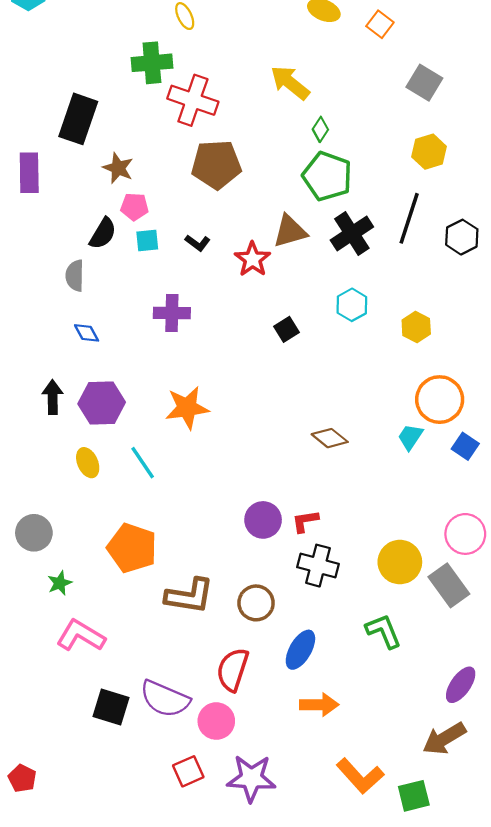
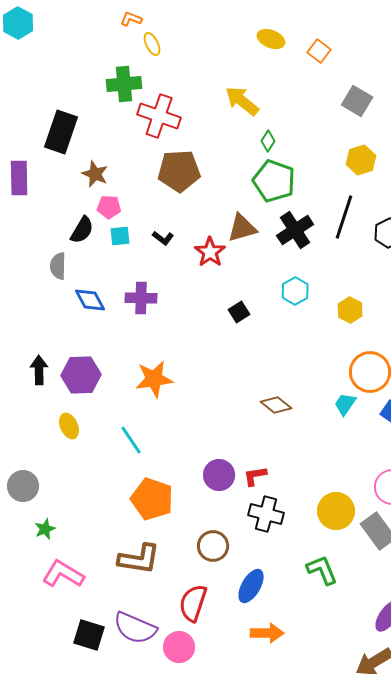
blue diamond: (87, 333) -> (90, 300), moved, size x1.4
cyan line: (143, 463) -> (131, 440), moved
orange pentagon: (132, 548) -> (152, 499), moved
brown L-shape: (189, 596) -> (139, 559), moved

